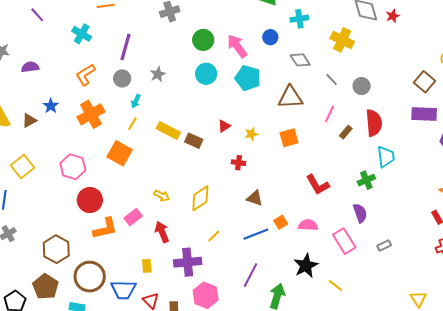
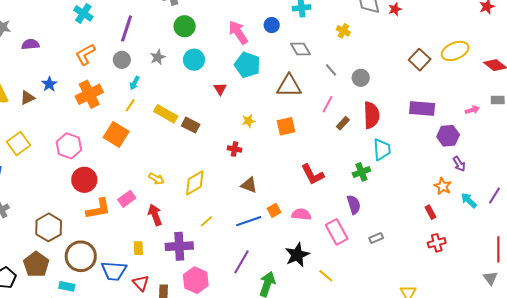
green circle: (203, 40) -> (185, 26), moved
yellow cross: (342, 40) -> (343, 31), size x0.6
cyan circle: (206, 74) -> (194, 60), moved
brown square: (424, 82) -> (420, 60), moved
red triangle: (224, 126) -> (220, 89), moved, turned -32

